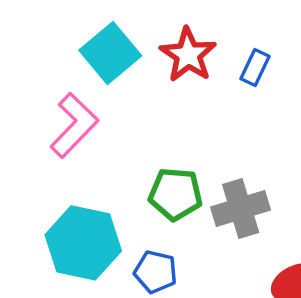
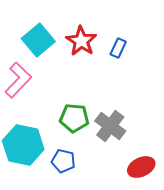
gray cross: (241, 208) -> (110, 126), turned -36

